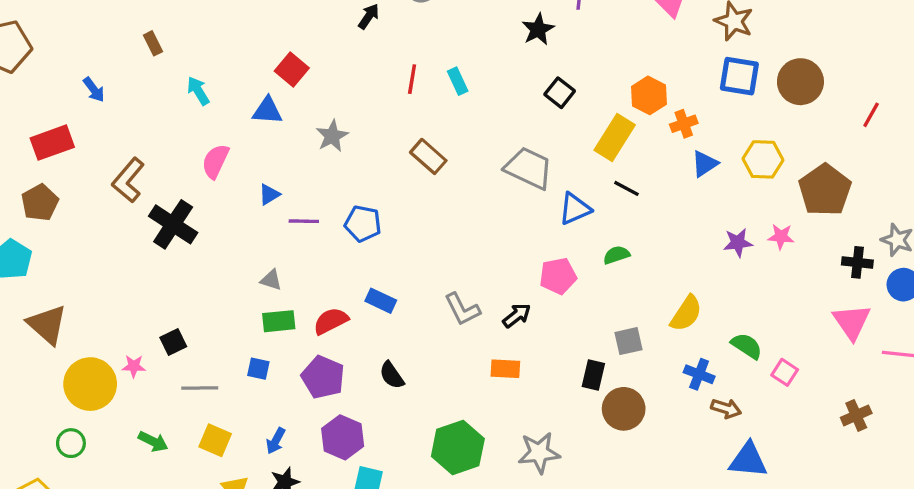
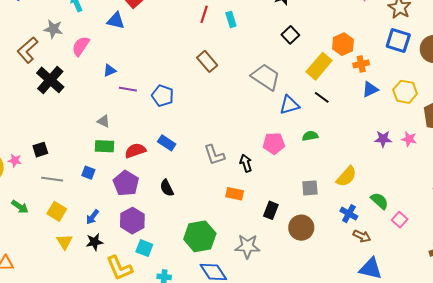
gray star: (332, 136) -> (53, 29), moved, turned 30
black arrow: (517, 315) -> (246, 163), turned -78
black rectangle: (593, 375) -> (271, 210), moved

